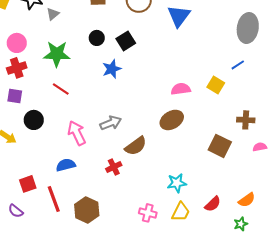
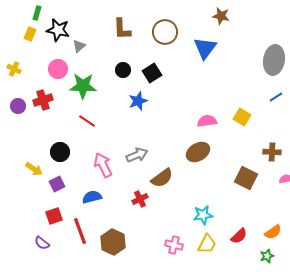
pink circle: (17, 43) -> (58, 69), moved
blue line: (238, 65) -> (276, 97), moved
purple square: (15, 96) -> (57, 184), moved, turned -35

